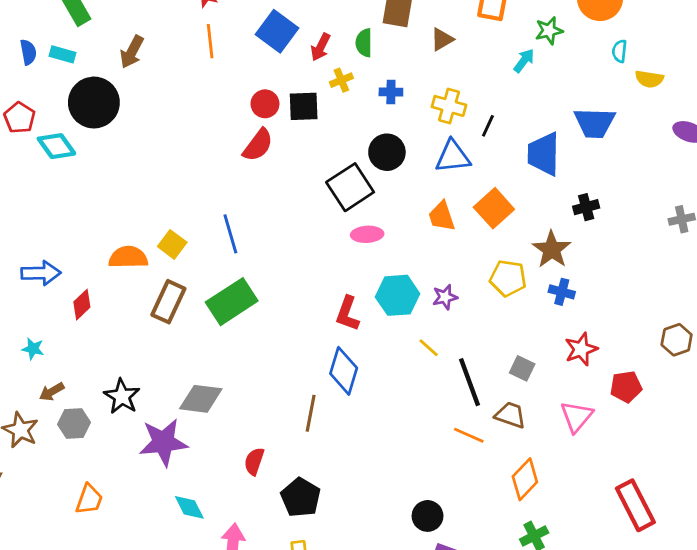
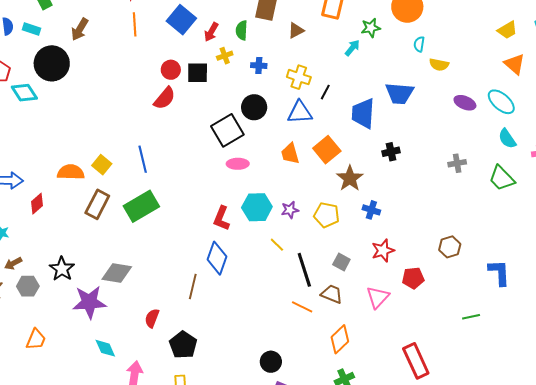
brown star: (552, 249) -> (350, 178), moved
yellow pentagon: (508, 278) -> (327, 215), moved

